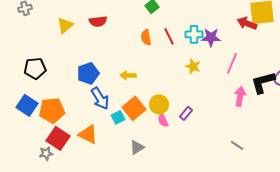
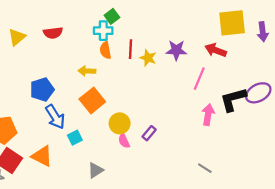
red arrow: (247, 23) -> (216, 50), moved
cyan cross: (194, 34) -> (103, 31), moved
red line: (169, 36) -> (131, 49), turned 30
yellow star: (193, 66) -> (148, 58), moved
yellow arrow: (128, 75) -> (87, 71), moved
orange square: (134, 108) -> (92, 100), moved

